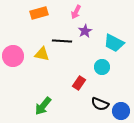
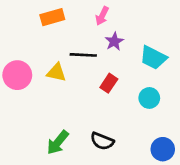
cyan circle: (102, 67) -> (149, 98), moved
red rectangle: (79, 83) -> (109, 83), moved
black semicircle: (100, 104) -> (102, 141), moved

